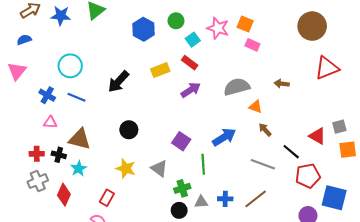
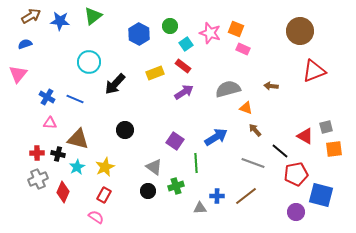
cyan circle: (70, 66) -> (89, 62), moved
yellow star: (126, 168) -> (105, 167), moved, turned 30
gray triangle: (201, 202) -> (200, 208), moved
black circle: (179, 210) -> (148, 191), moved

